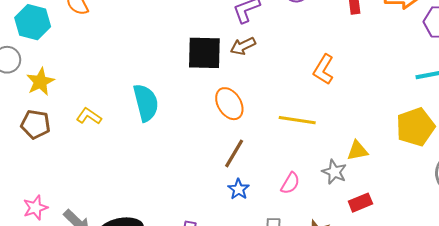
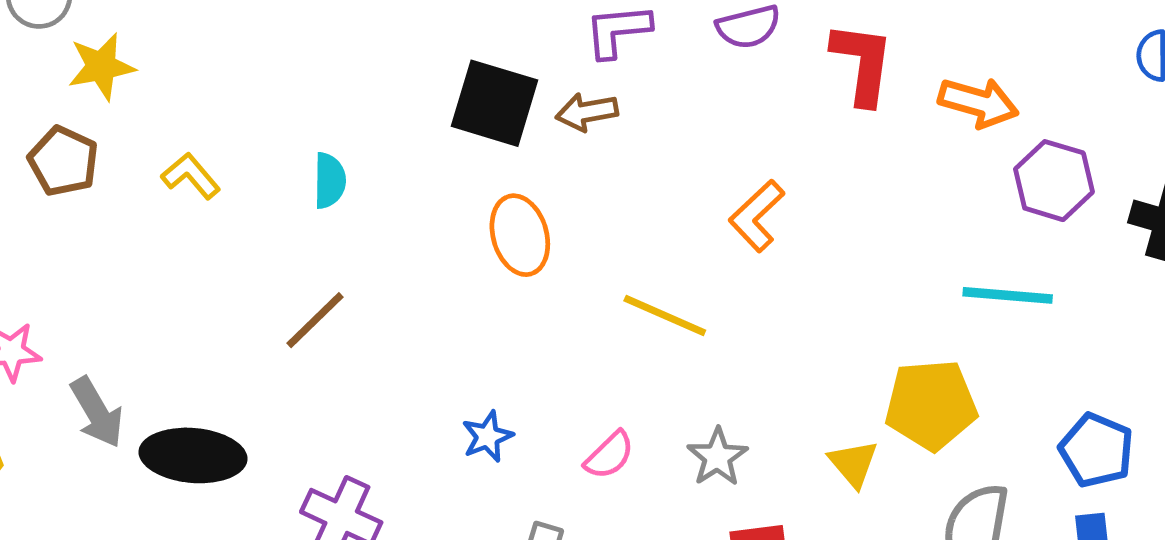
cyan semicircle: (146, 103) -> (330, 181), size x0.6
yellow triangle: (357, 151) -> (853, 464), moved, turned 45
brown line: (234, 153) -> (315, 320), moved

